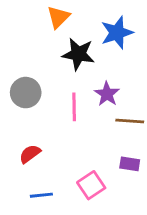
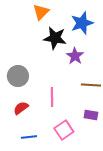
gray circle: (26, 93) -> (18, 76), moved
purple star: (107, 94) -> (75, 56), moved
pink line: (74, 107) -> (52, 97), moved

